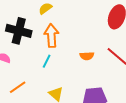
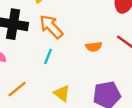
orange arrow: (51, 36) -> (51, 27), turned -35

